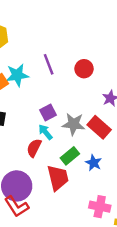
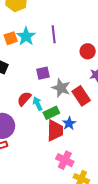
red circle: (84, 69) -> (88, 51), moved
cyan star: (17, 75) -> (26, 36), turned 30
cyan arrow: (45, 132) -> (38, 104), moved
red trapezoid: (58, 178) -> (55, 130), moved

